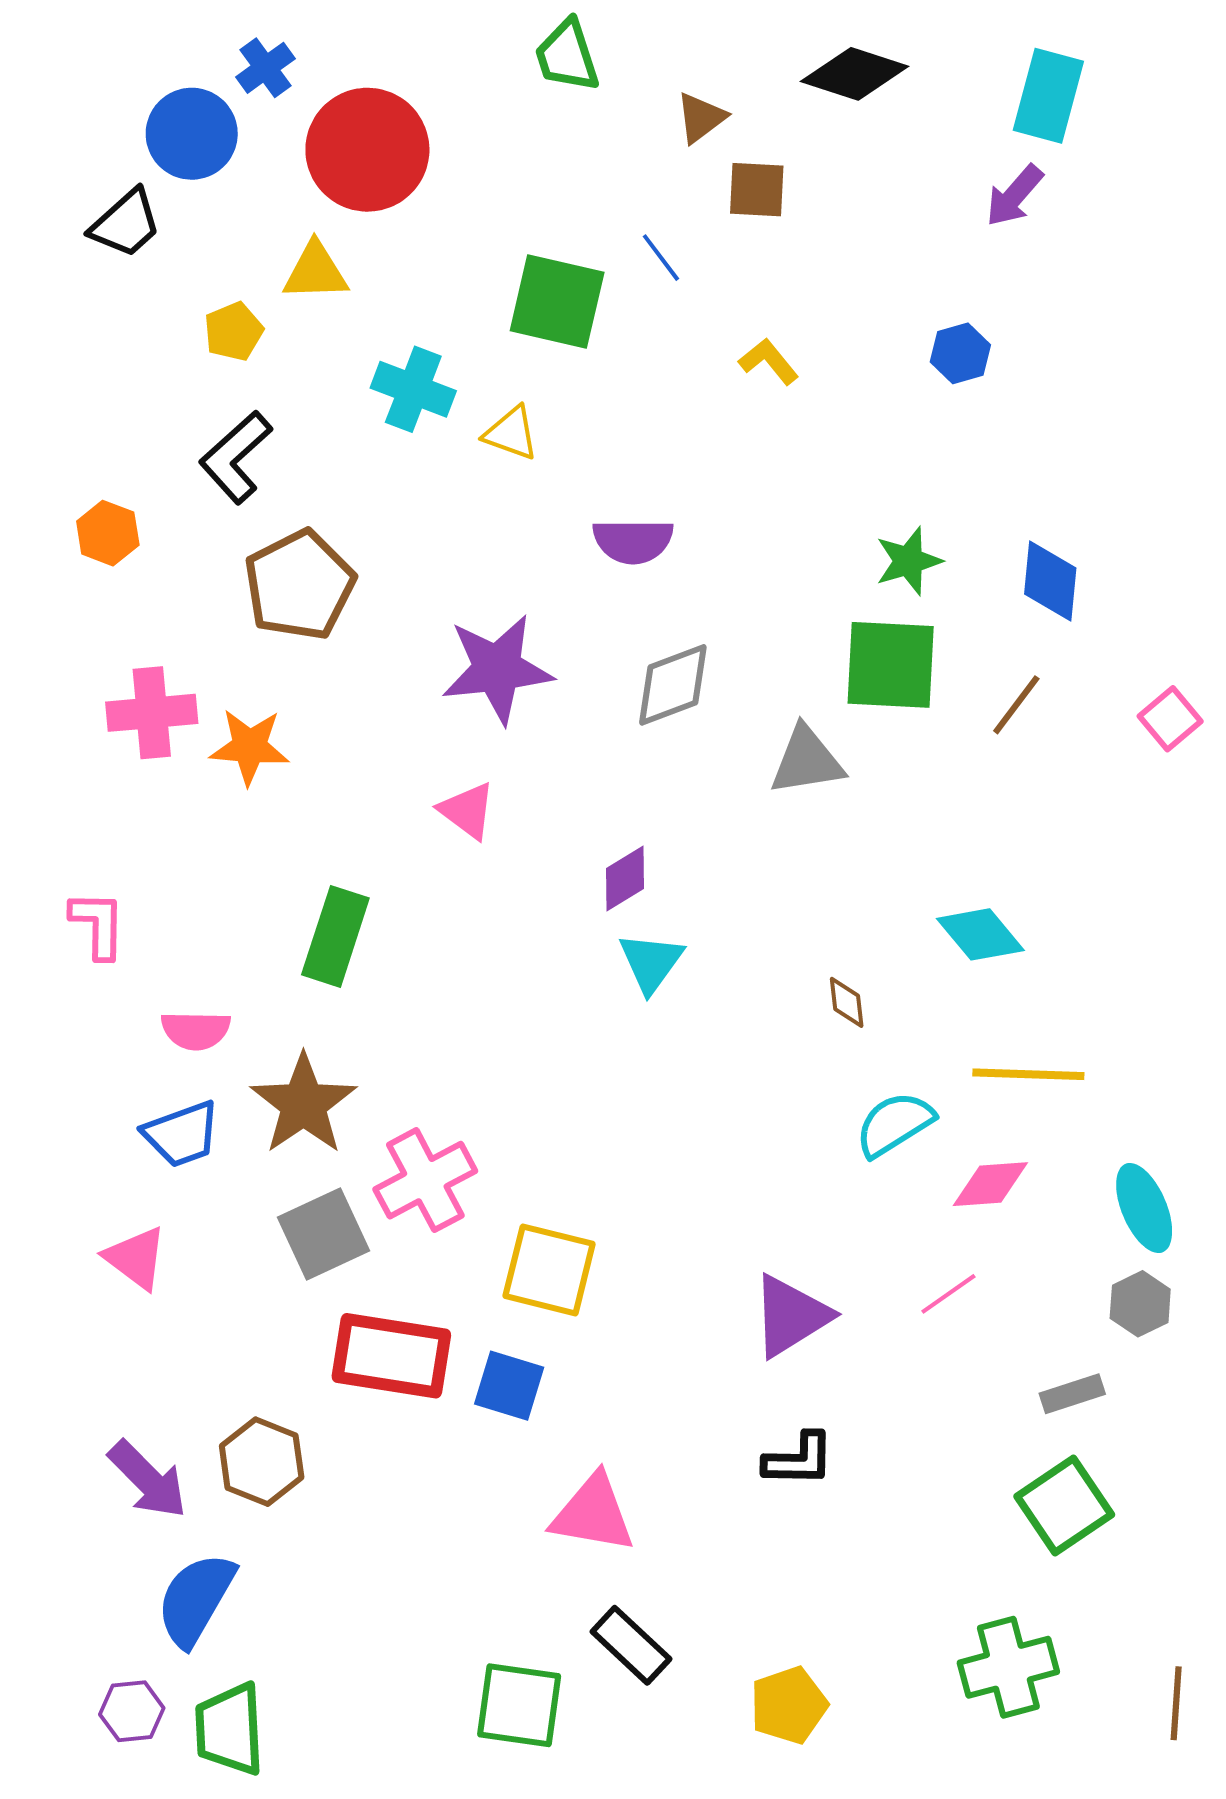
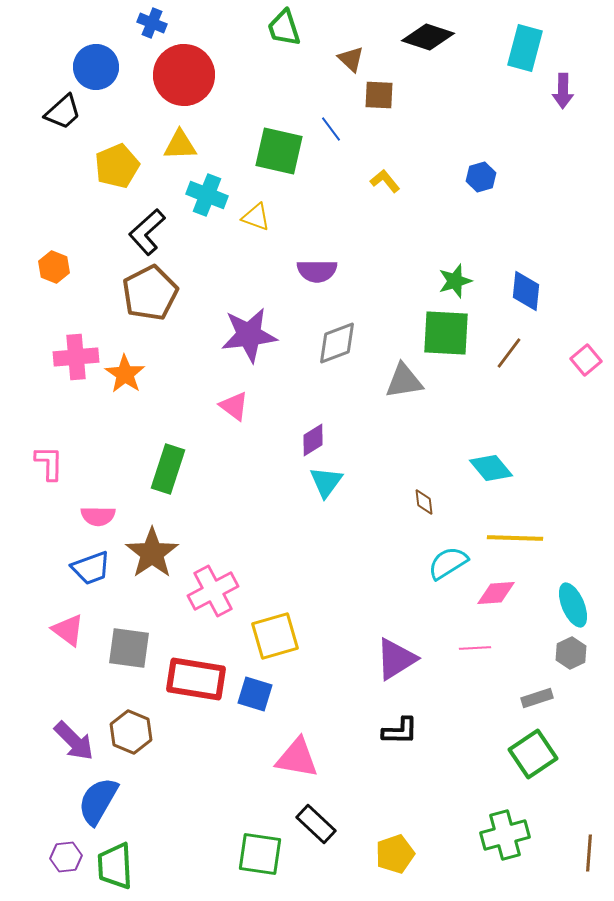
blue cross: (266, 68) -> (152, 23), moved, turned -32
brown triangle: (701, 118) -> (351, 59), turned -40
purple arrow: (1014, 196) -> (563, 91), moved, turned -40
yellow triangle: (315, 272) -> (180, 145), moved
yellow pentagon: (234, 331) -> (117, 166), size x1.5
black L-shape: (236, 457) -> (147, 232), moved
orange star: (250, 747) -> (125, 374), turned 30
gray square: (323, 1234) -> (129, 648), moved, turned 33
yellow square: (549, 1270) -> (275, 636), turned -30
pink line: (948, 1294) -> (475, 648), turned 32

